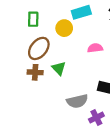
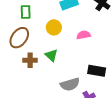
yellow circle: (64, 28) -> (54, 27), moved
brown ellipse: (39, 48) -> (19, 38), moved

